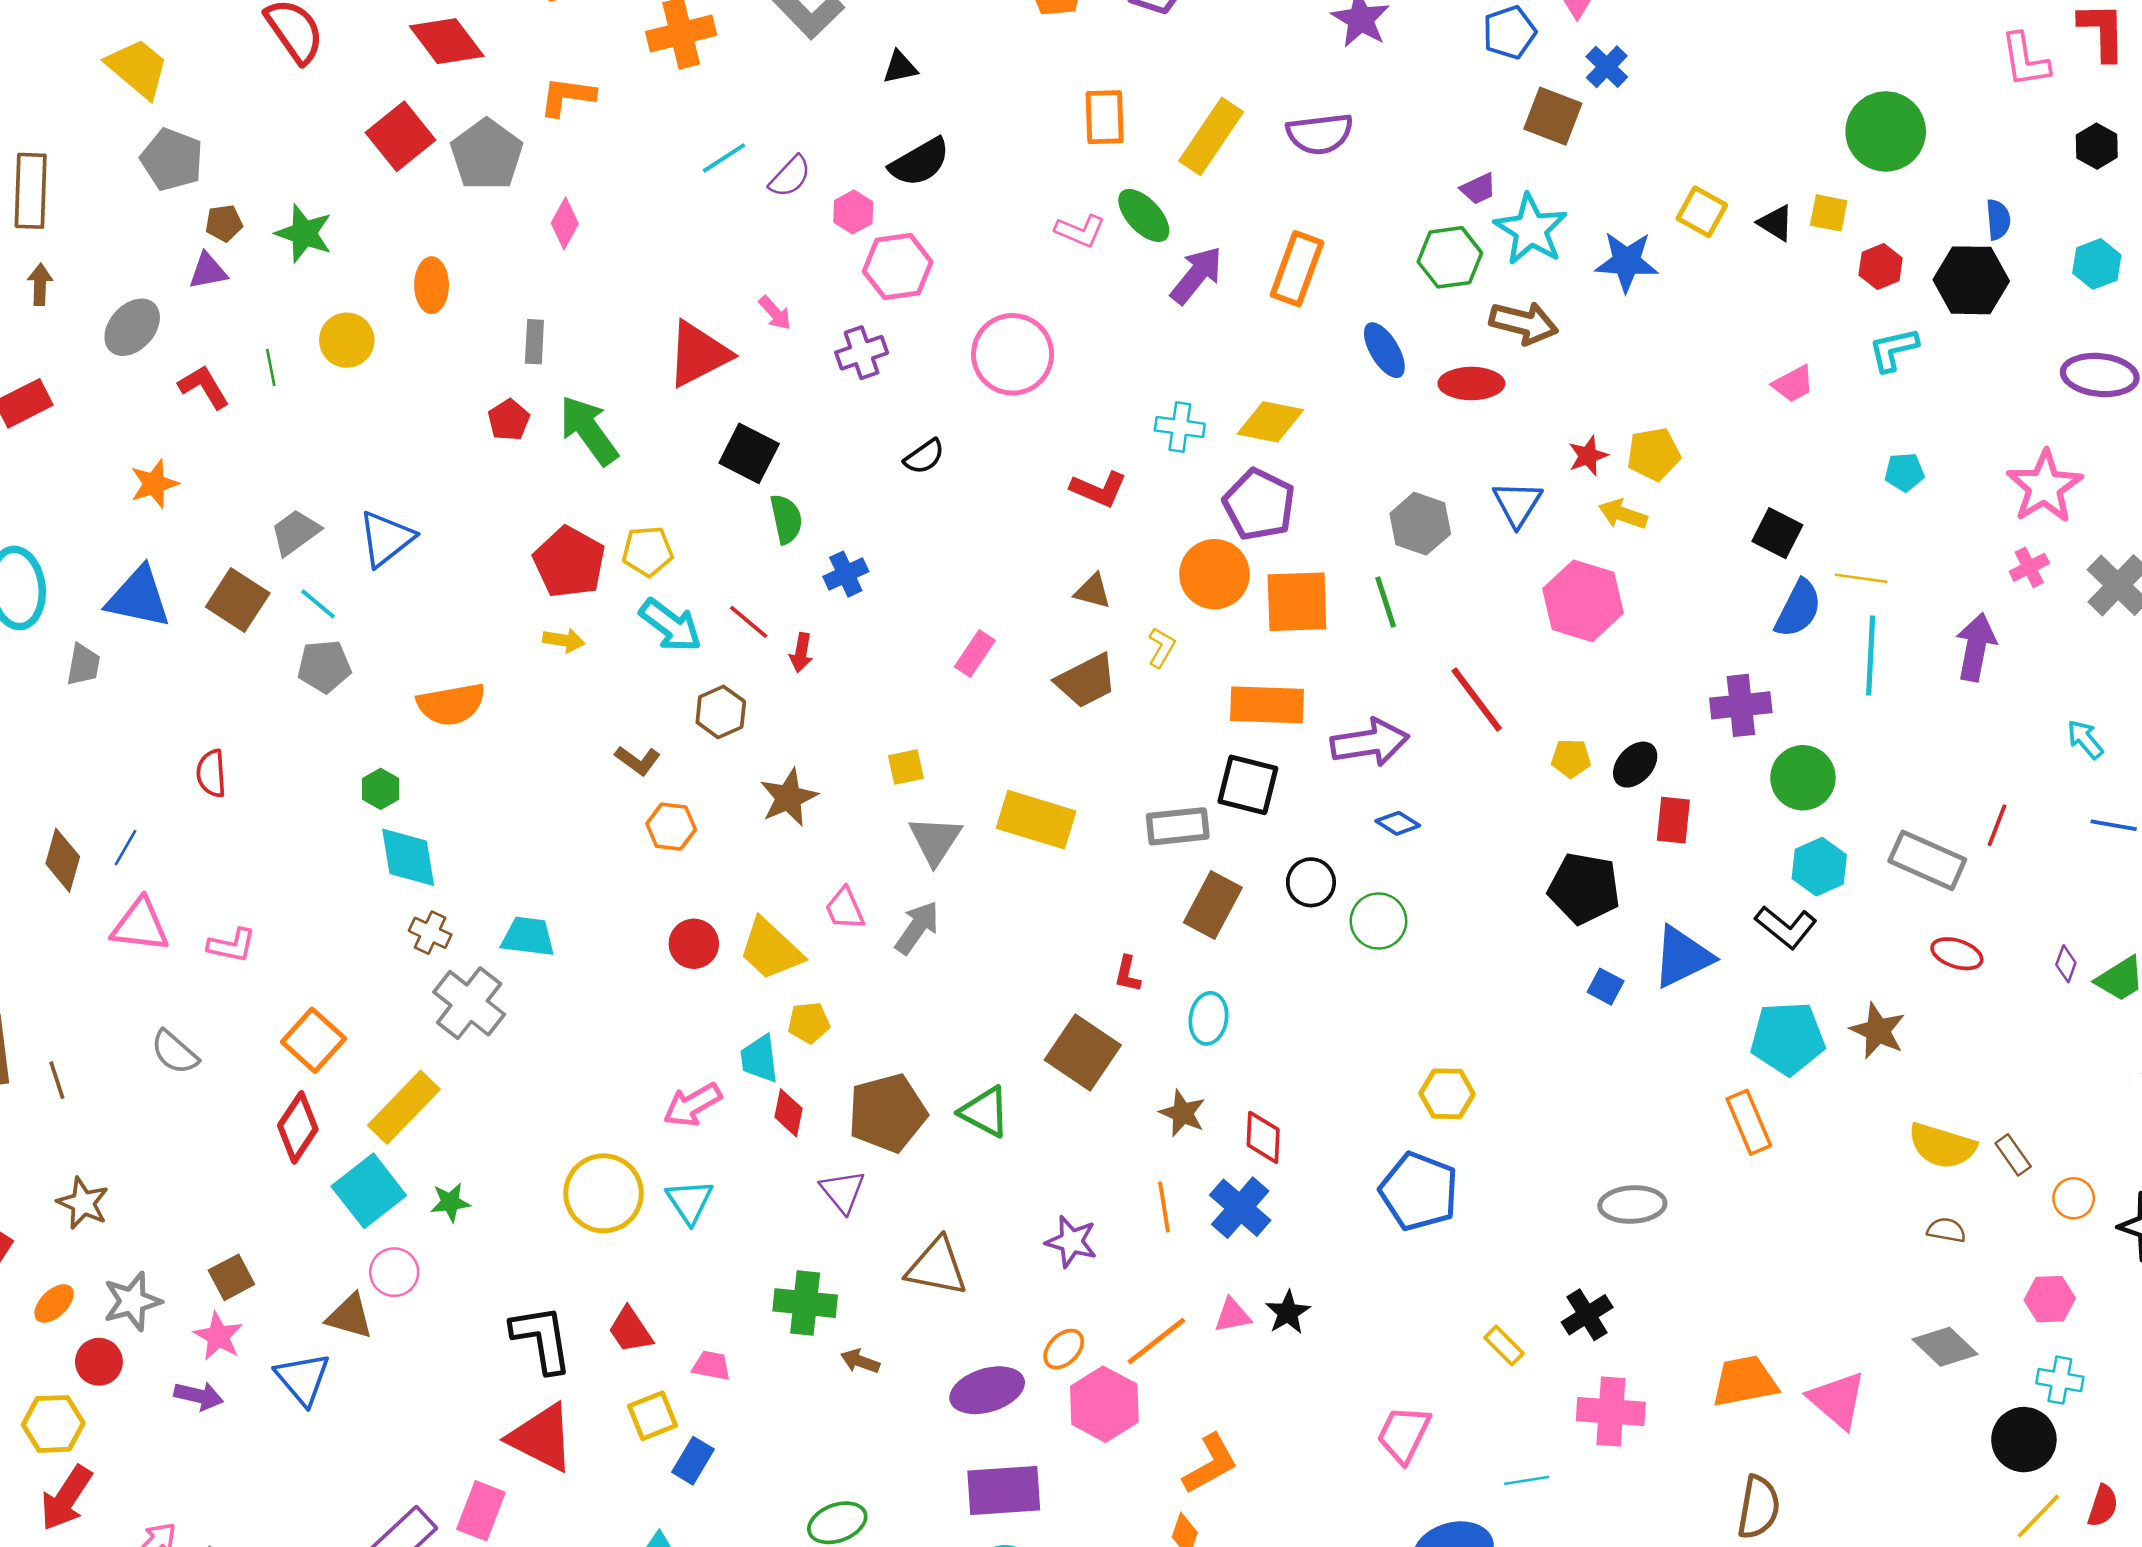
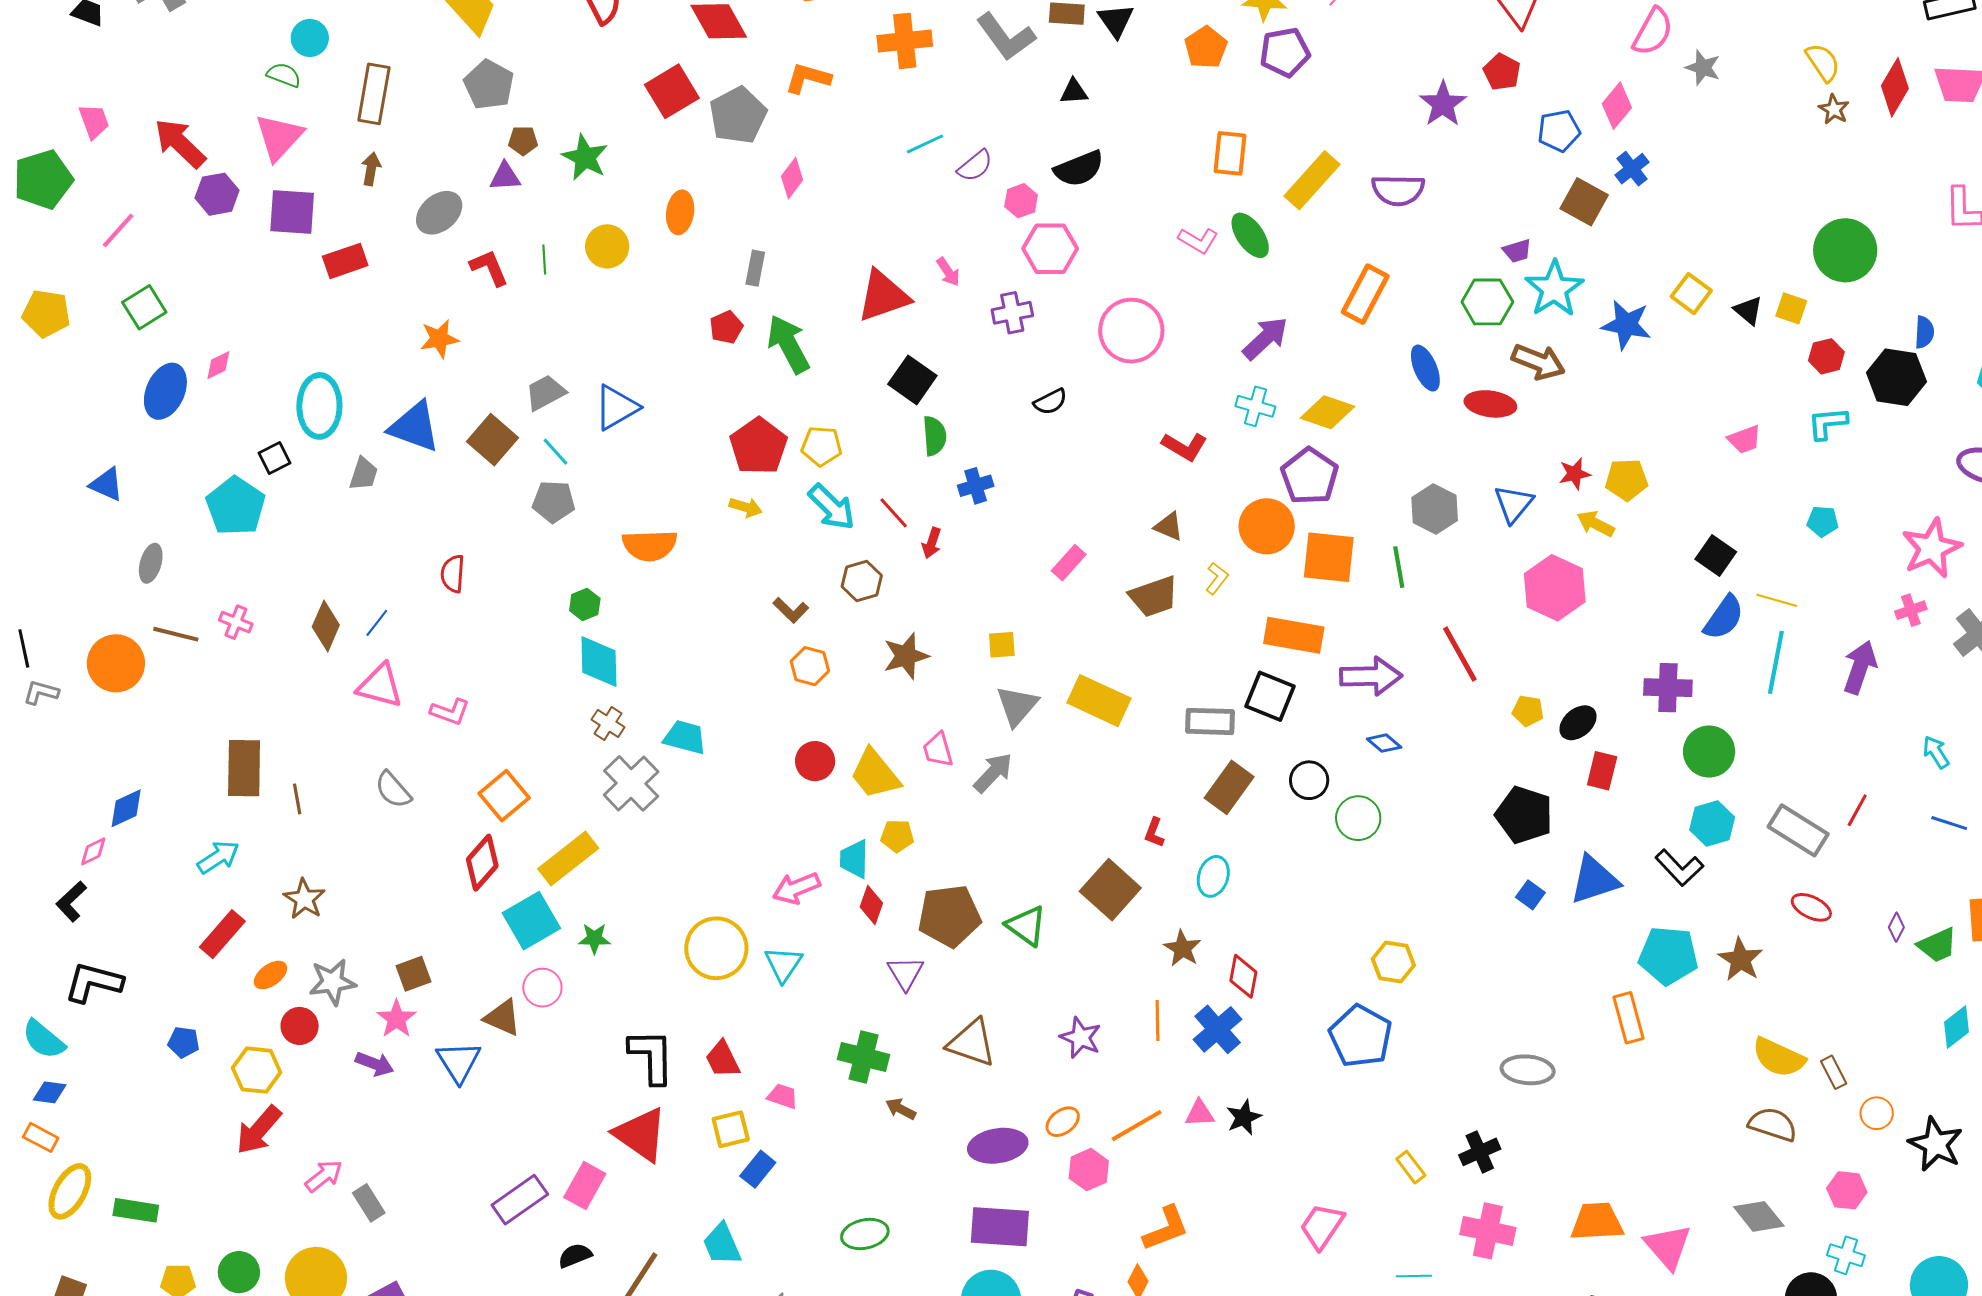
purple arrow: (1197, 275) -> (1265, 338), moved
brown semicircle: (1946, 1230) -> (1773, 1124), size x1.6
pink hexagon: (1104, 1404) -> (1089, 1170), size x0.7

